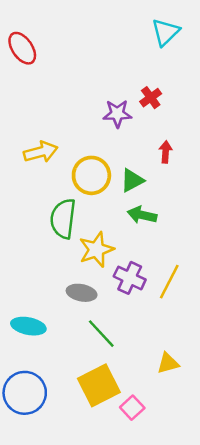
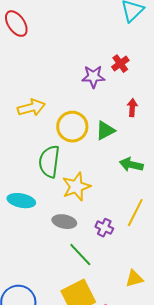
green arrow: (142, 215) -> (131, 165), moved
purple cross: (130, 278) -> (104, 228), moved, size x0.7
cyan ellipse: (28, 326) -> (21, 201), moved

